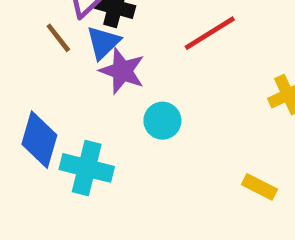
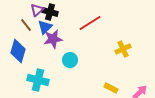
purple star: (122, 71) -> (53, 39), turned -30
blue diamond: (39, 140) -> (18, 51), moved

